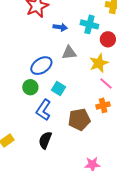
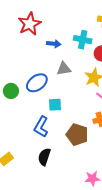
green circle: (30, 87) -> (11, 91), moved
cyan square: (58, 88) -> (55, 105), turned -32
brown pentagon: (79, 120) -> (77, 135), turned 30

